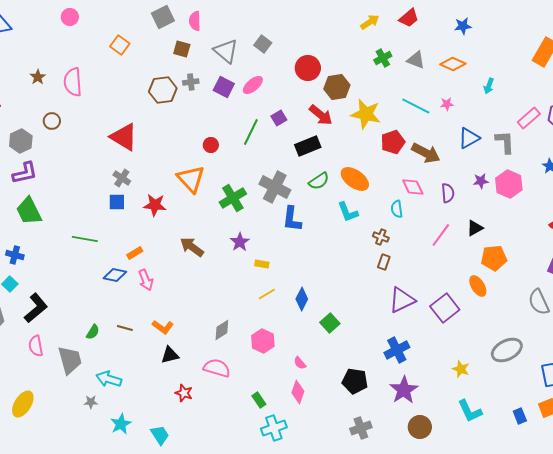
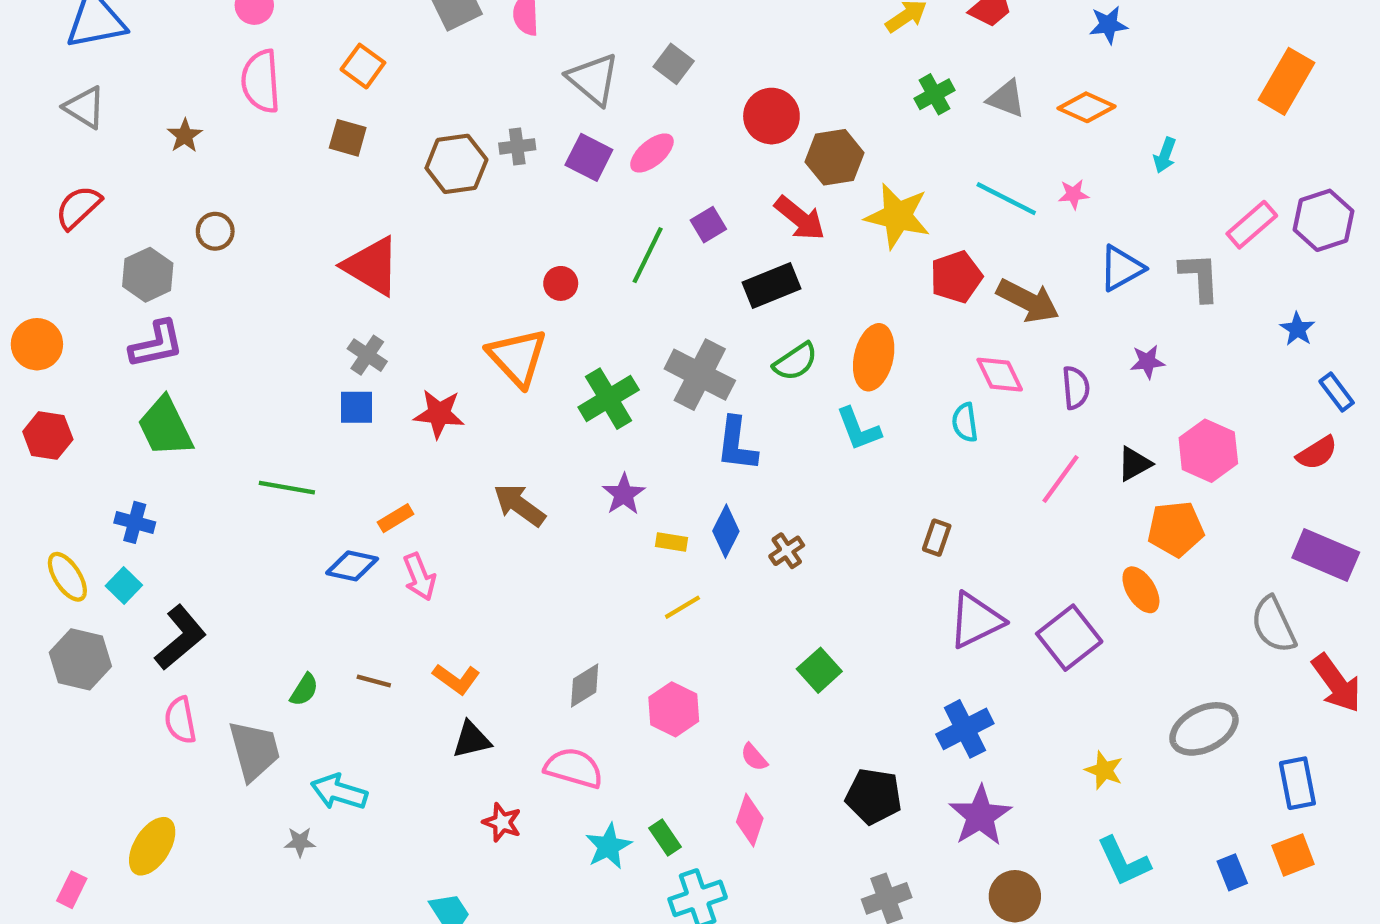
brown square: (182, 49) -> (348, 138), moved
pink semicircle: (73, 82) -> (261, 81), moved
orange ellipse: (355, 179) -> (874, 357), turned 68
pink hexagon: (509, 184) -> (1208, 451), moved
brown cross: (381, 237) -> (787, 551), moved, turned 35
blue diamond: (302, 299) -> (726, 531), moved
cyan star: (121, 424) -> (609, 846), moved

